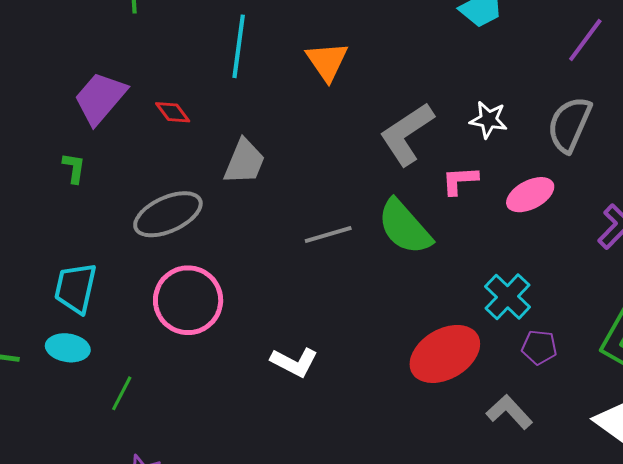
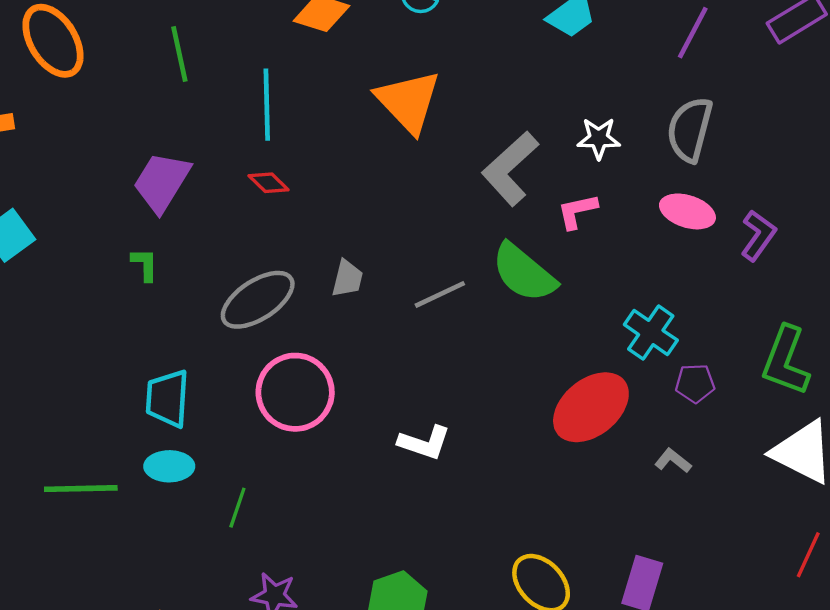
cyan line: (239, 46) -> (267, 105), moved
orange triangle: (327, 61) -> (408, 101), size x1.4
red diamond: (173, 112) -> (269, 183), moved
gray trapezoid: (244, 162) -> (347, 279), moved, size x0.7
pink ellipse: (530, 195) -> (687, 211), moved, turned 54
gray L-shape: (509, 412) -> (673, 461), size x0.7

